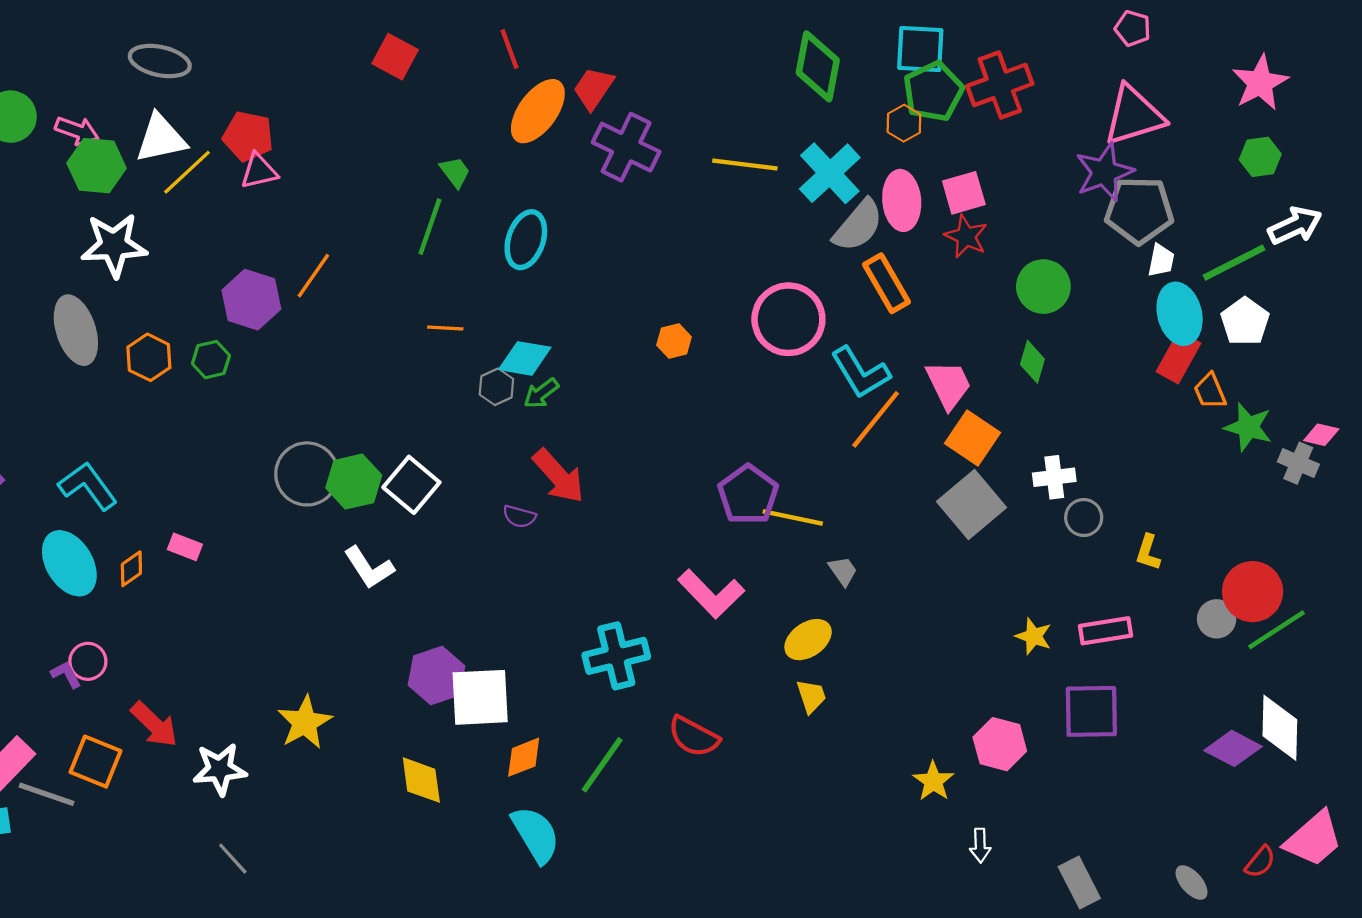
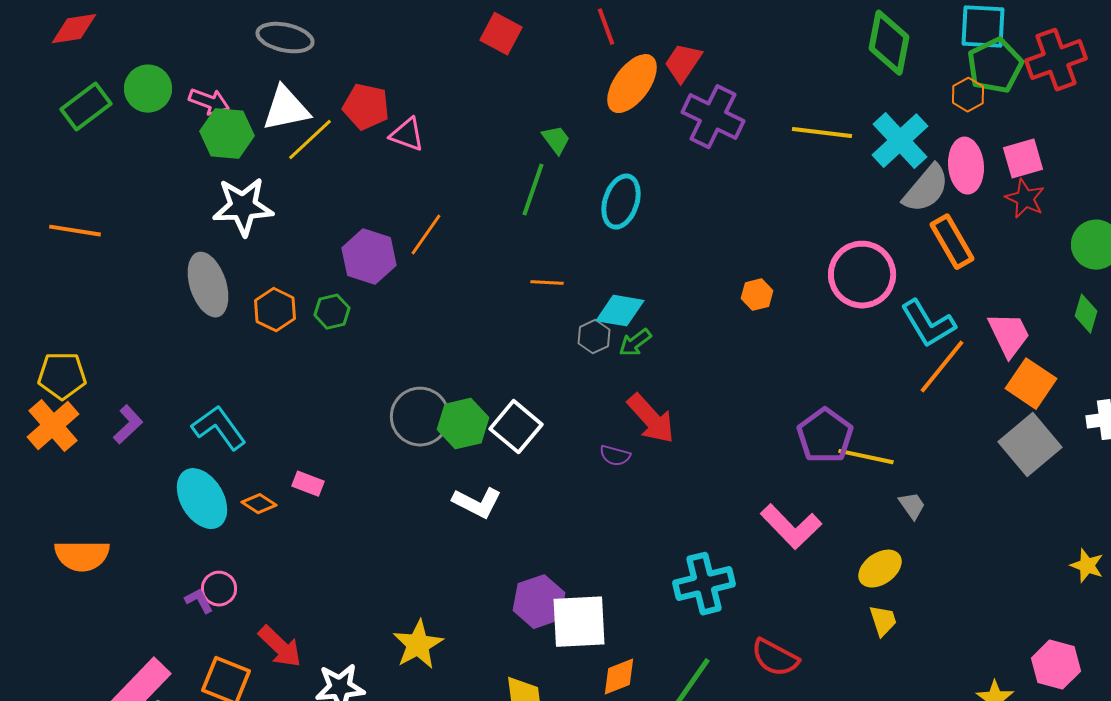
pink triangle: (259, 171) -> (407, 135), moved, turned 33
white L-shape: (369, 568) -> (477, 503), turned -30
orange diamond: (131, 569) -> (259, 504), turned 68

